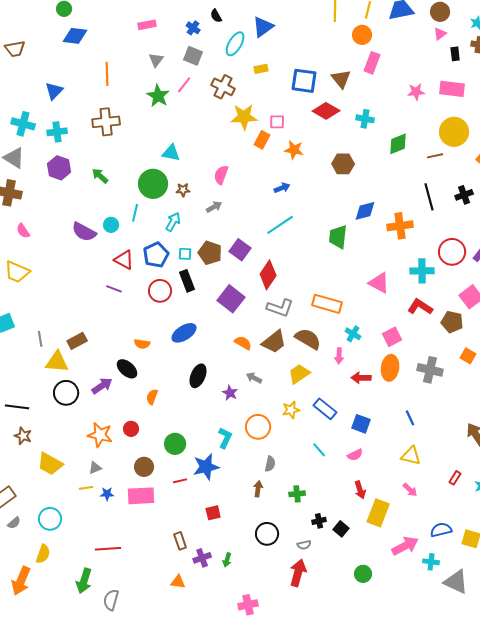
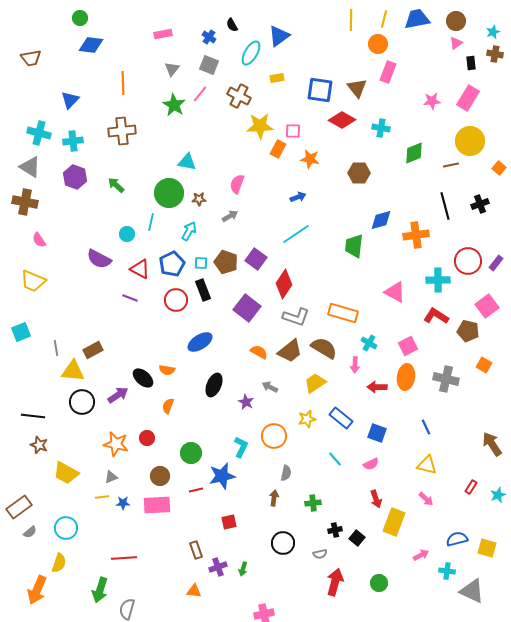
pink rectangle: (452, 89) -> (468, 98), turned -65
purple semicircle: (84, 232) -> (99, 259), moved
orange semicircle: (142, 344) -> (167, 370), moved
pink arrow: (405, 546) -> (421, 555), size x0.6
red arrow: (298, 573) -> (335, 582), moved

